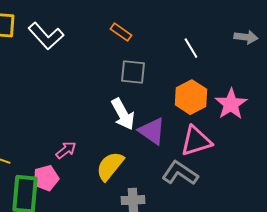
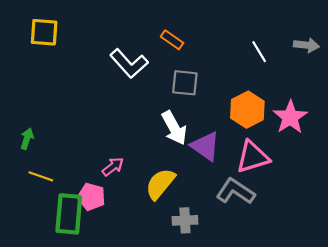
white L-shape: (46, 36) -> (129, 63), moved
white line: (191, 48) -> (259, 52), moved
pink pentagon: (46, 178) -> (91, 197), turned 30

